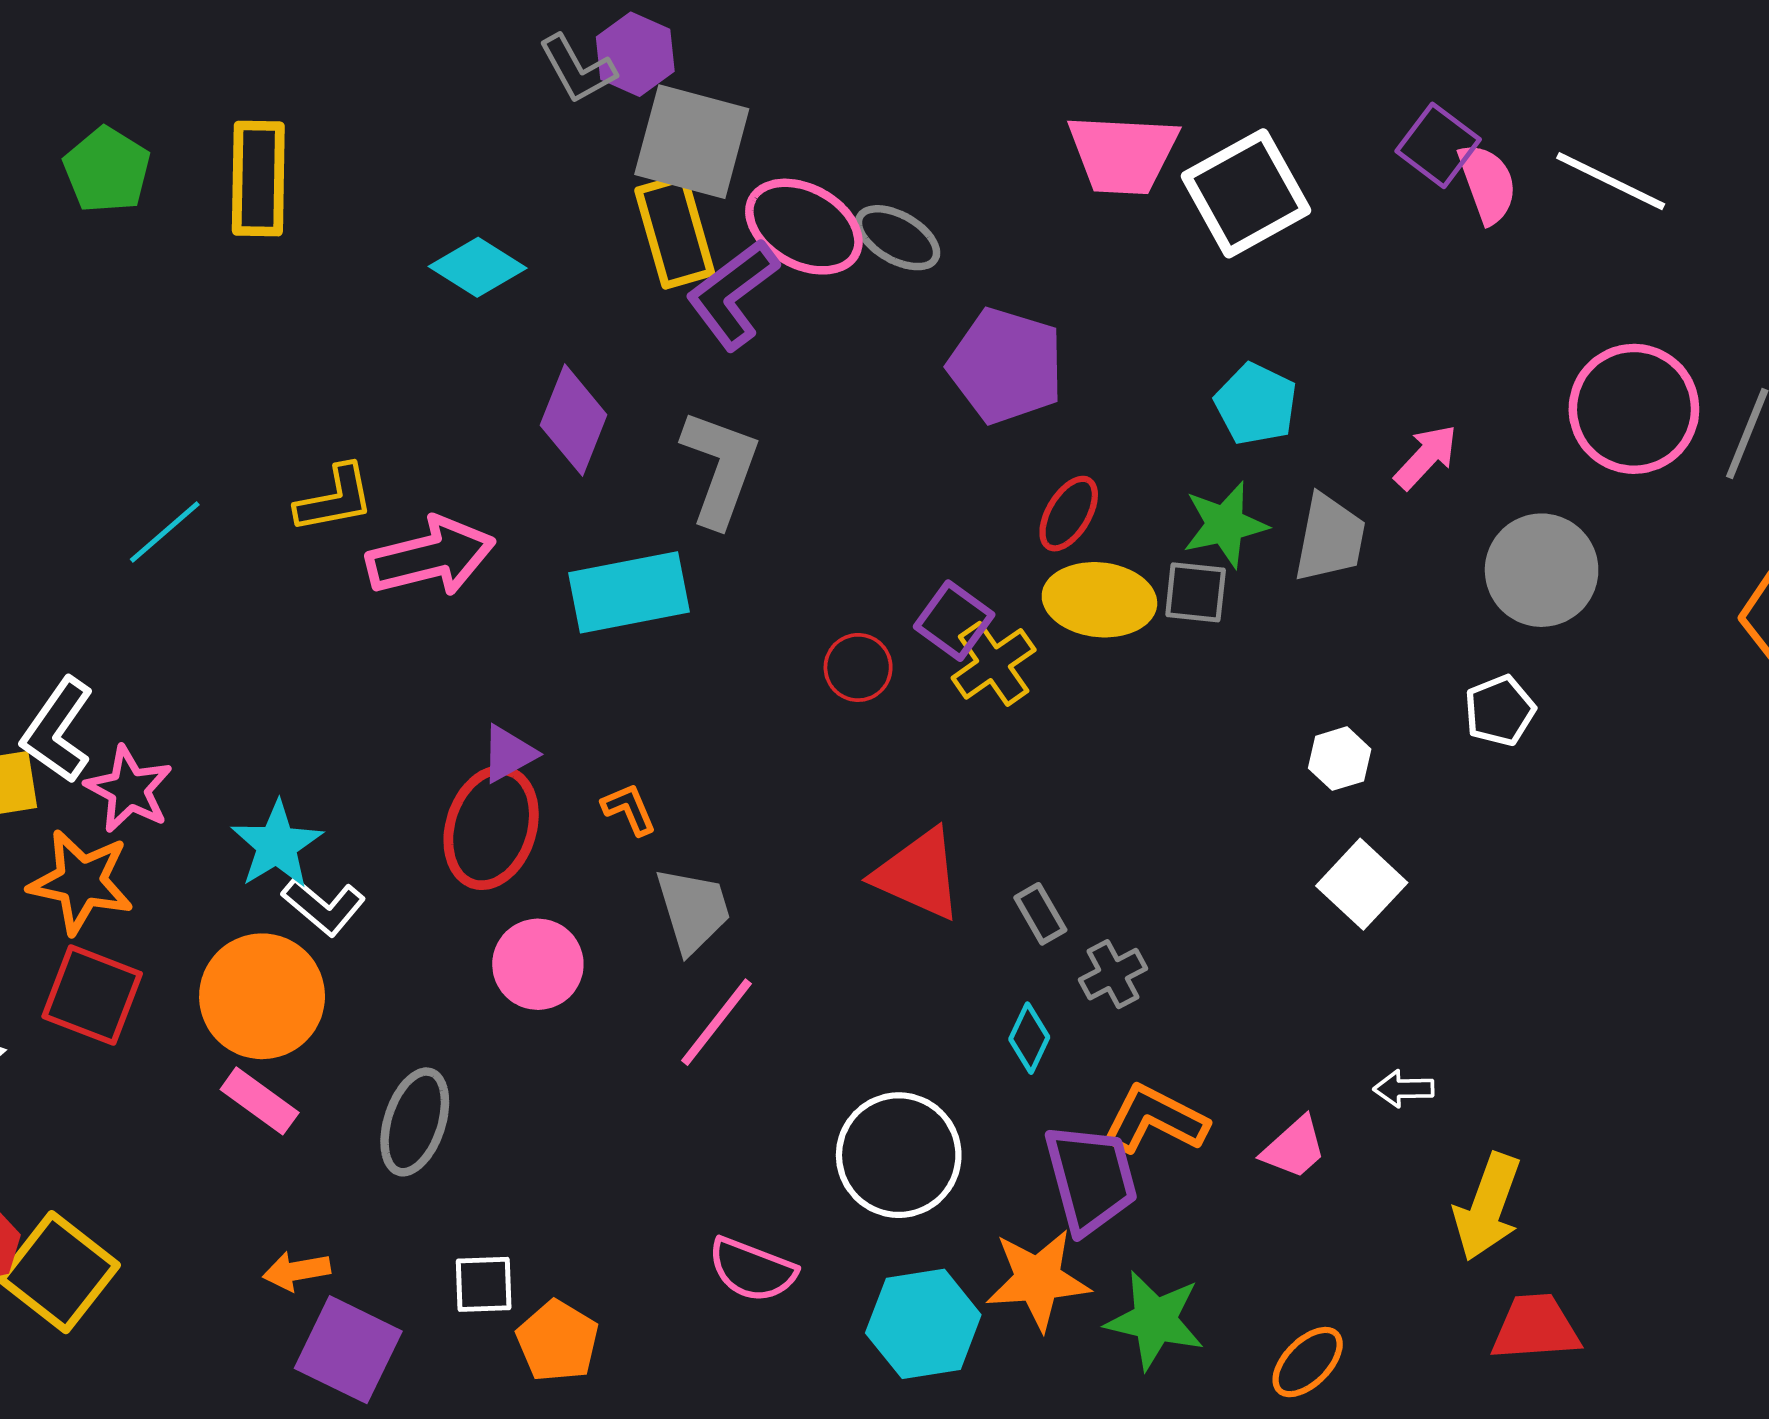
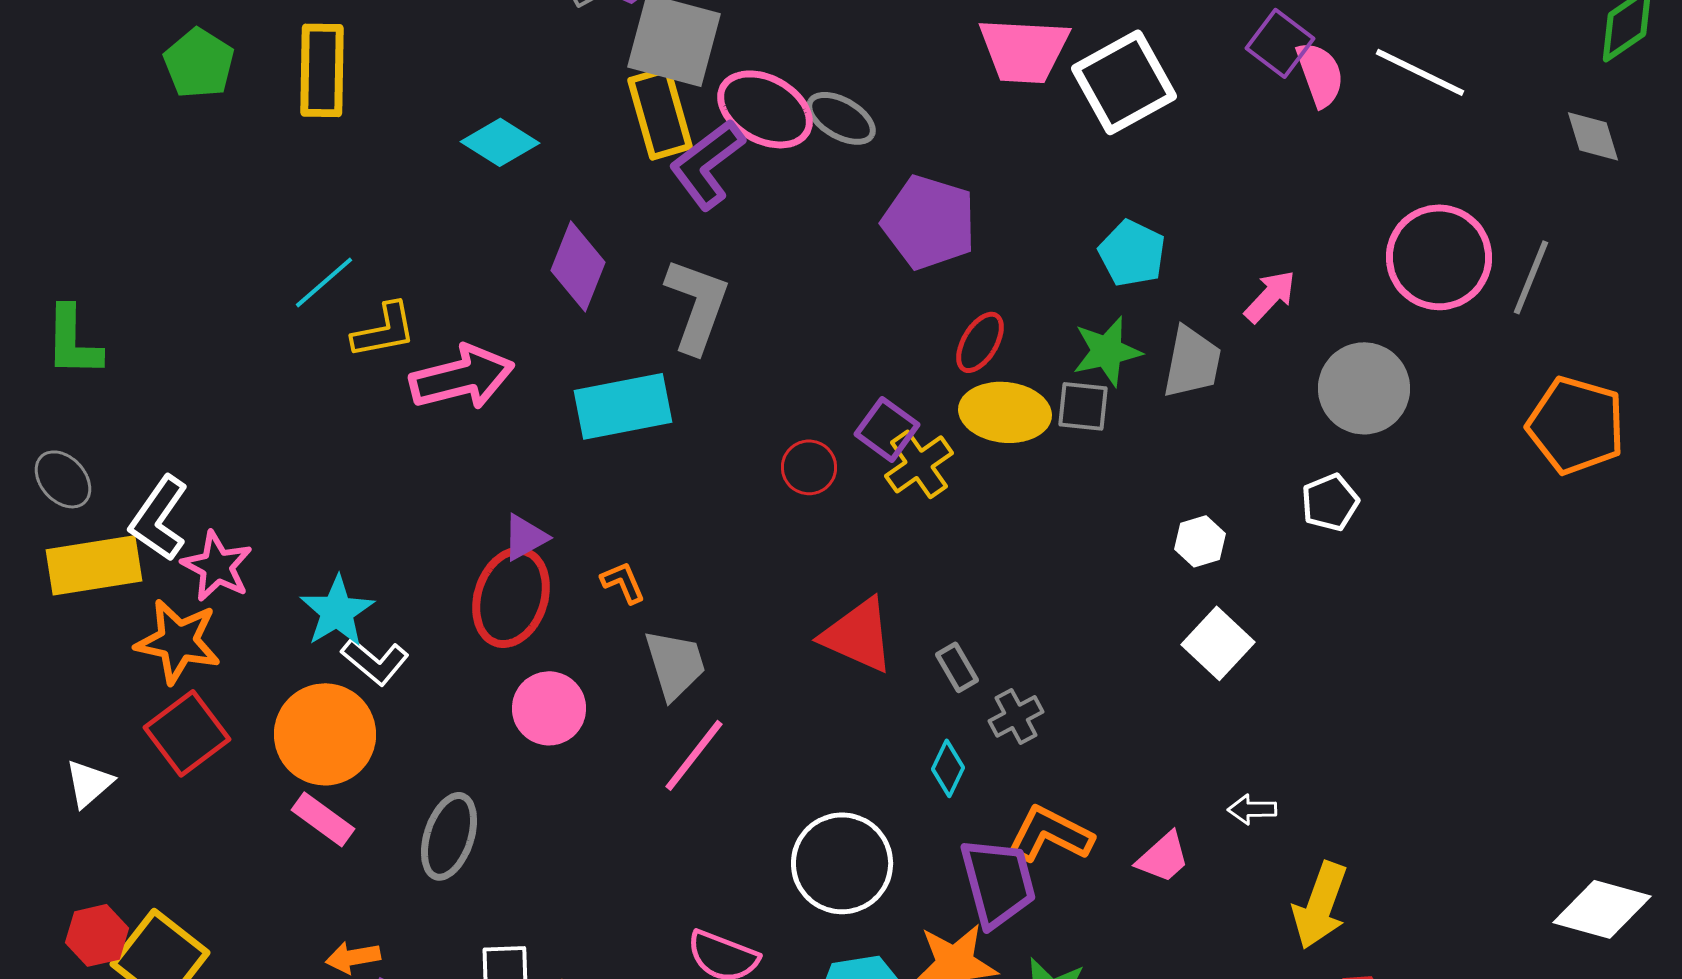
cyan line: (165, 532) -> (324, 282), moved
red square: (92, 995) -> (187, 733), turned 32

